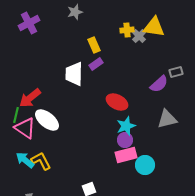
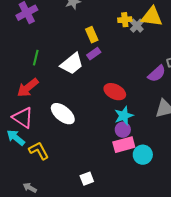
white trapezoid: (74, 74) -> (72, 64), turned -130
green line: (16, 115) -> (36, 58), moved
white ellipse: (47, 120) -> (63, 114), moved
cyan arrow: (25, 160) -> (16, 138), moved

